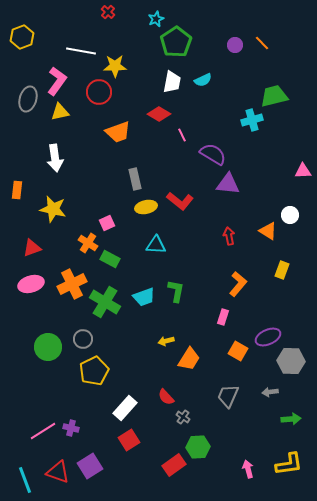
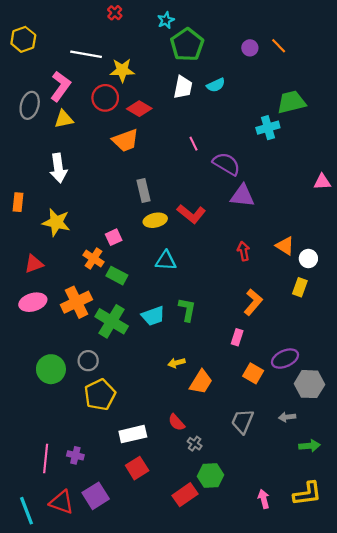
red diamond: (159, 114) -> (139, 109), moved
white circle: (290, 215) -> (308, 259), moved
white rectangle: (125, 408) -> (133, 434), turned 35
pink line: (43, 431) -> (46, 459), turned -52

